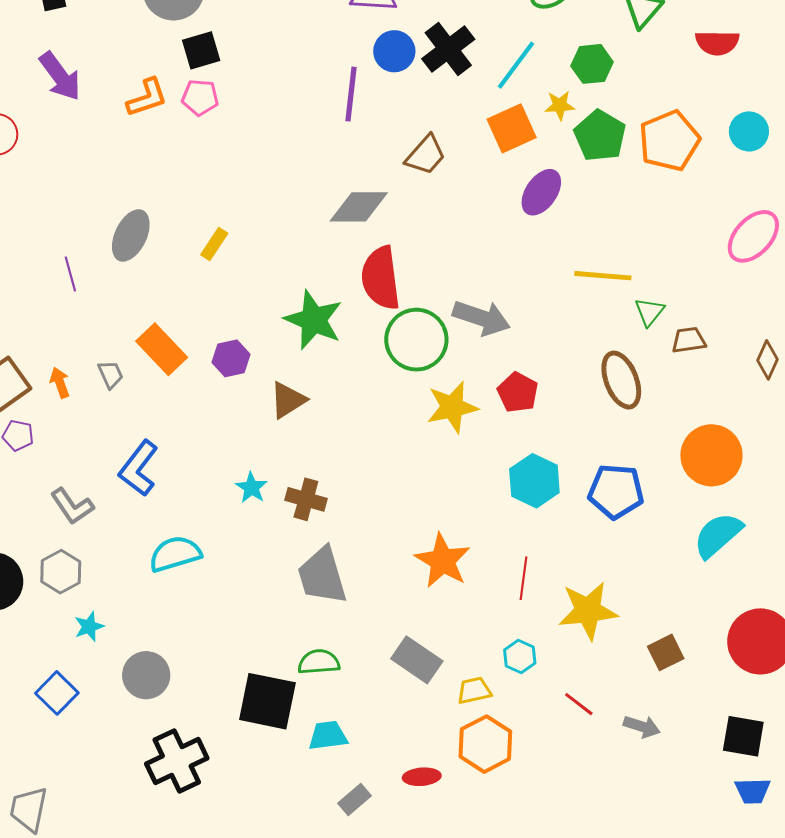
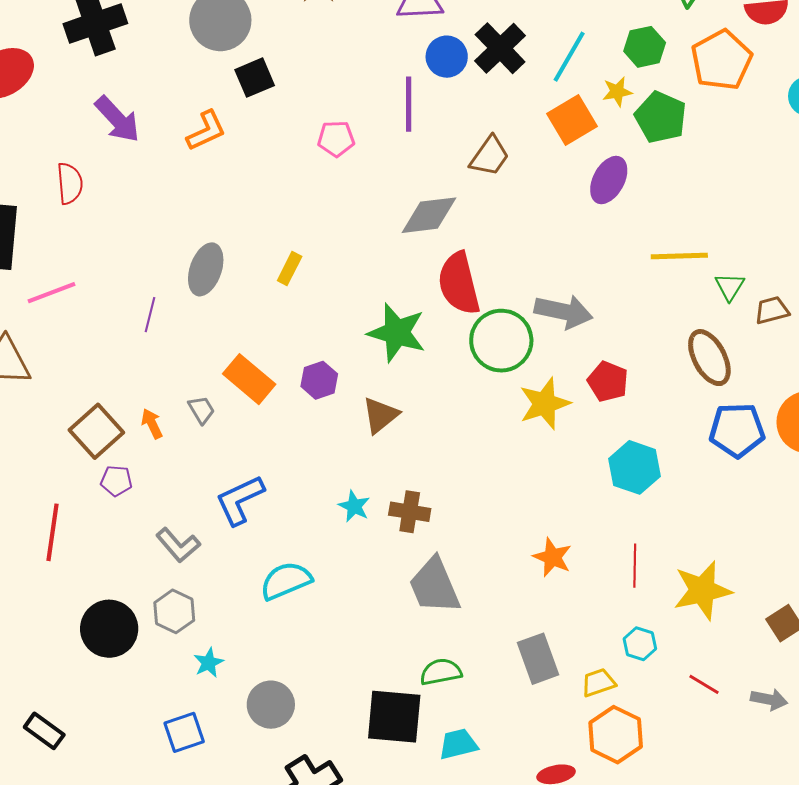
pink pentagon: (200, 97) -> (336, 139), moved
orange pentagon: (669, 141) -> (722, 60), moved
purple line: (70, 274) -> (150, 315), turned 36
blue L-shape: (139, 468) -> (240, 500), turned 34
blue pentagon: (616, 491) -> (737, 430), moved
orange star: (443, 561) -> (552, 557), size x0.7
gray rectangle: (417, 660) -> (538, 659), turned 42
blue square: (57, 693) -> (184, 732), turned 33

